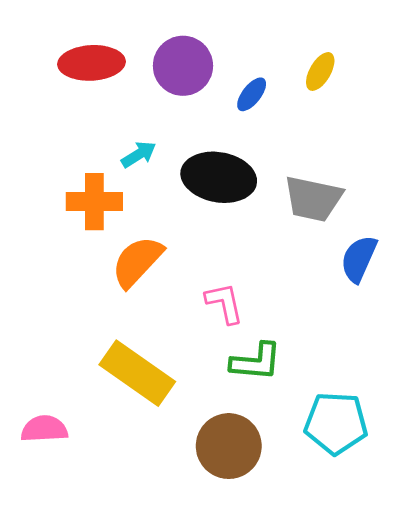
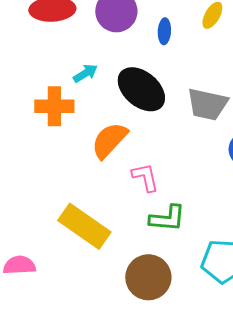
blue ellipse: (252, 94) -> (164, 31), turned -35
black ellipse: (219, 177) -> (141, 89), turned 30
orange semicircle: (137, 262) -> (109, 140), moved

